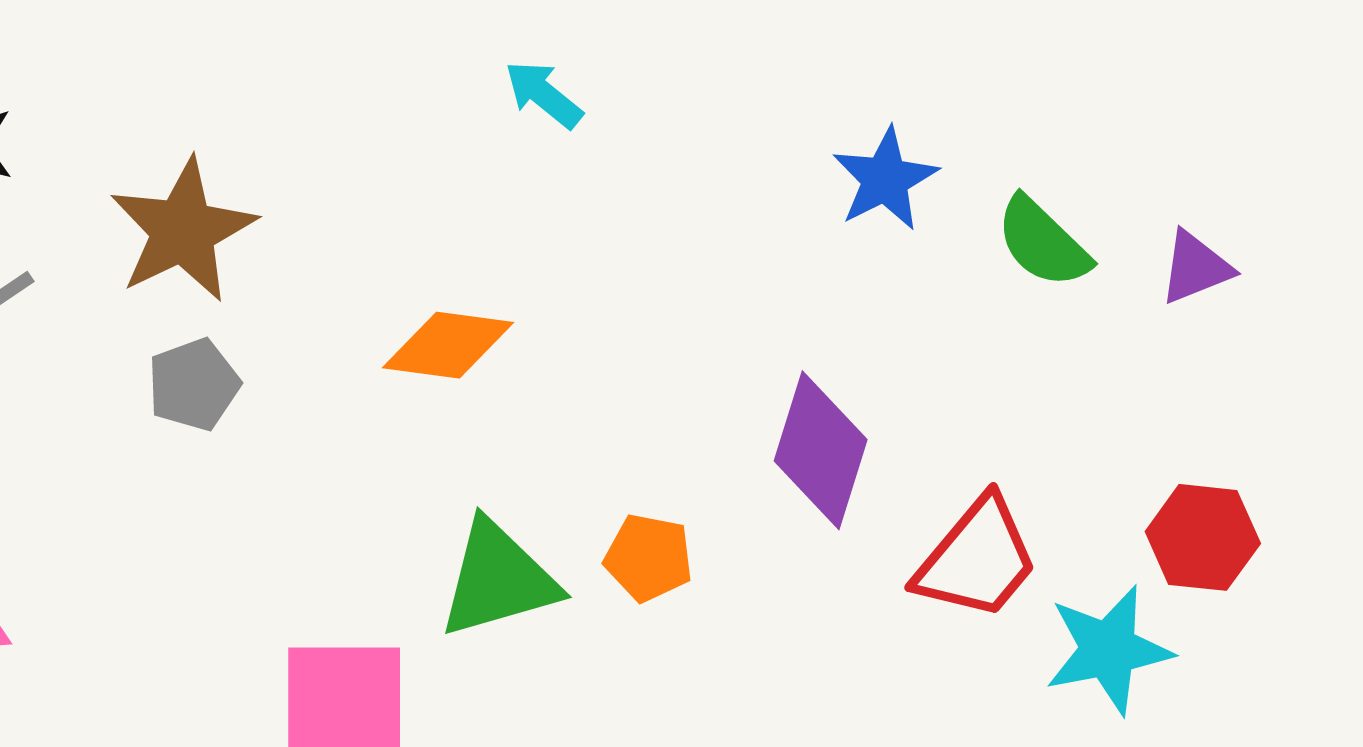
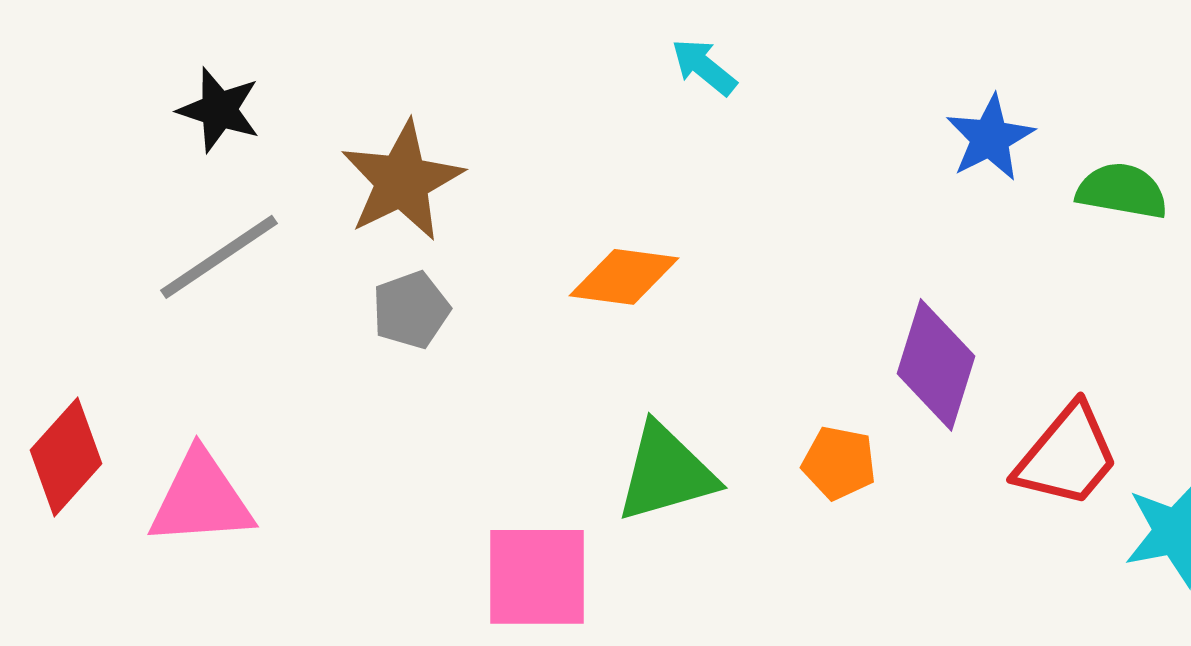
green semicircle: (1043, 242) -> (1122, 191), turned 146
orange pentagon: (649, 558) -> (839, 463), moved

